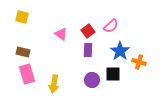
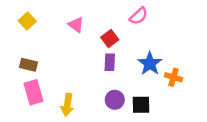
yellow square: (22, 17) -> (27, 21), turned 32
pink semicircle: (111, 26) -> (138, 16), moved
pink triangle: (61, 34) -> (76, 25), moved
black square: (113, 74) -> (141, 105), moved

